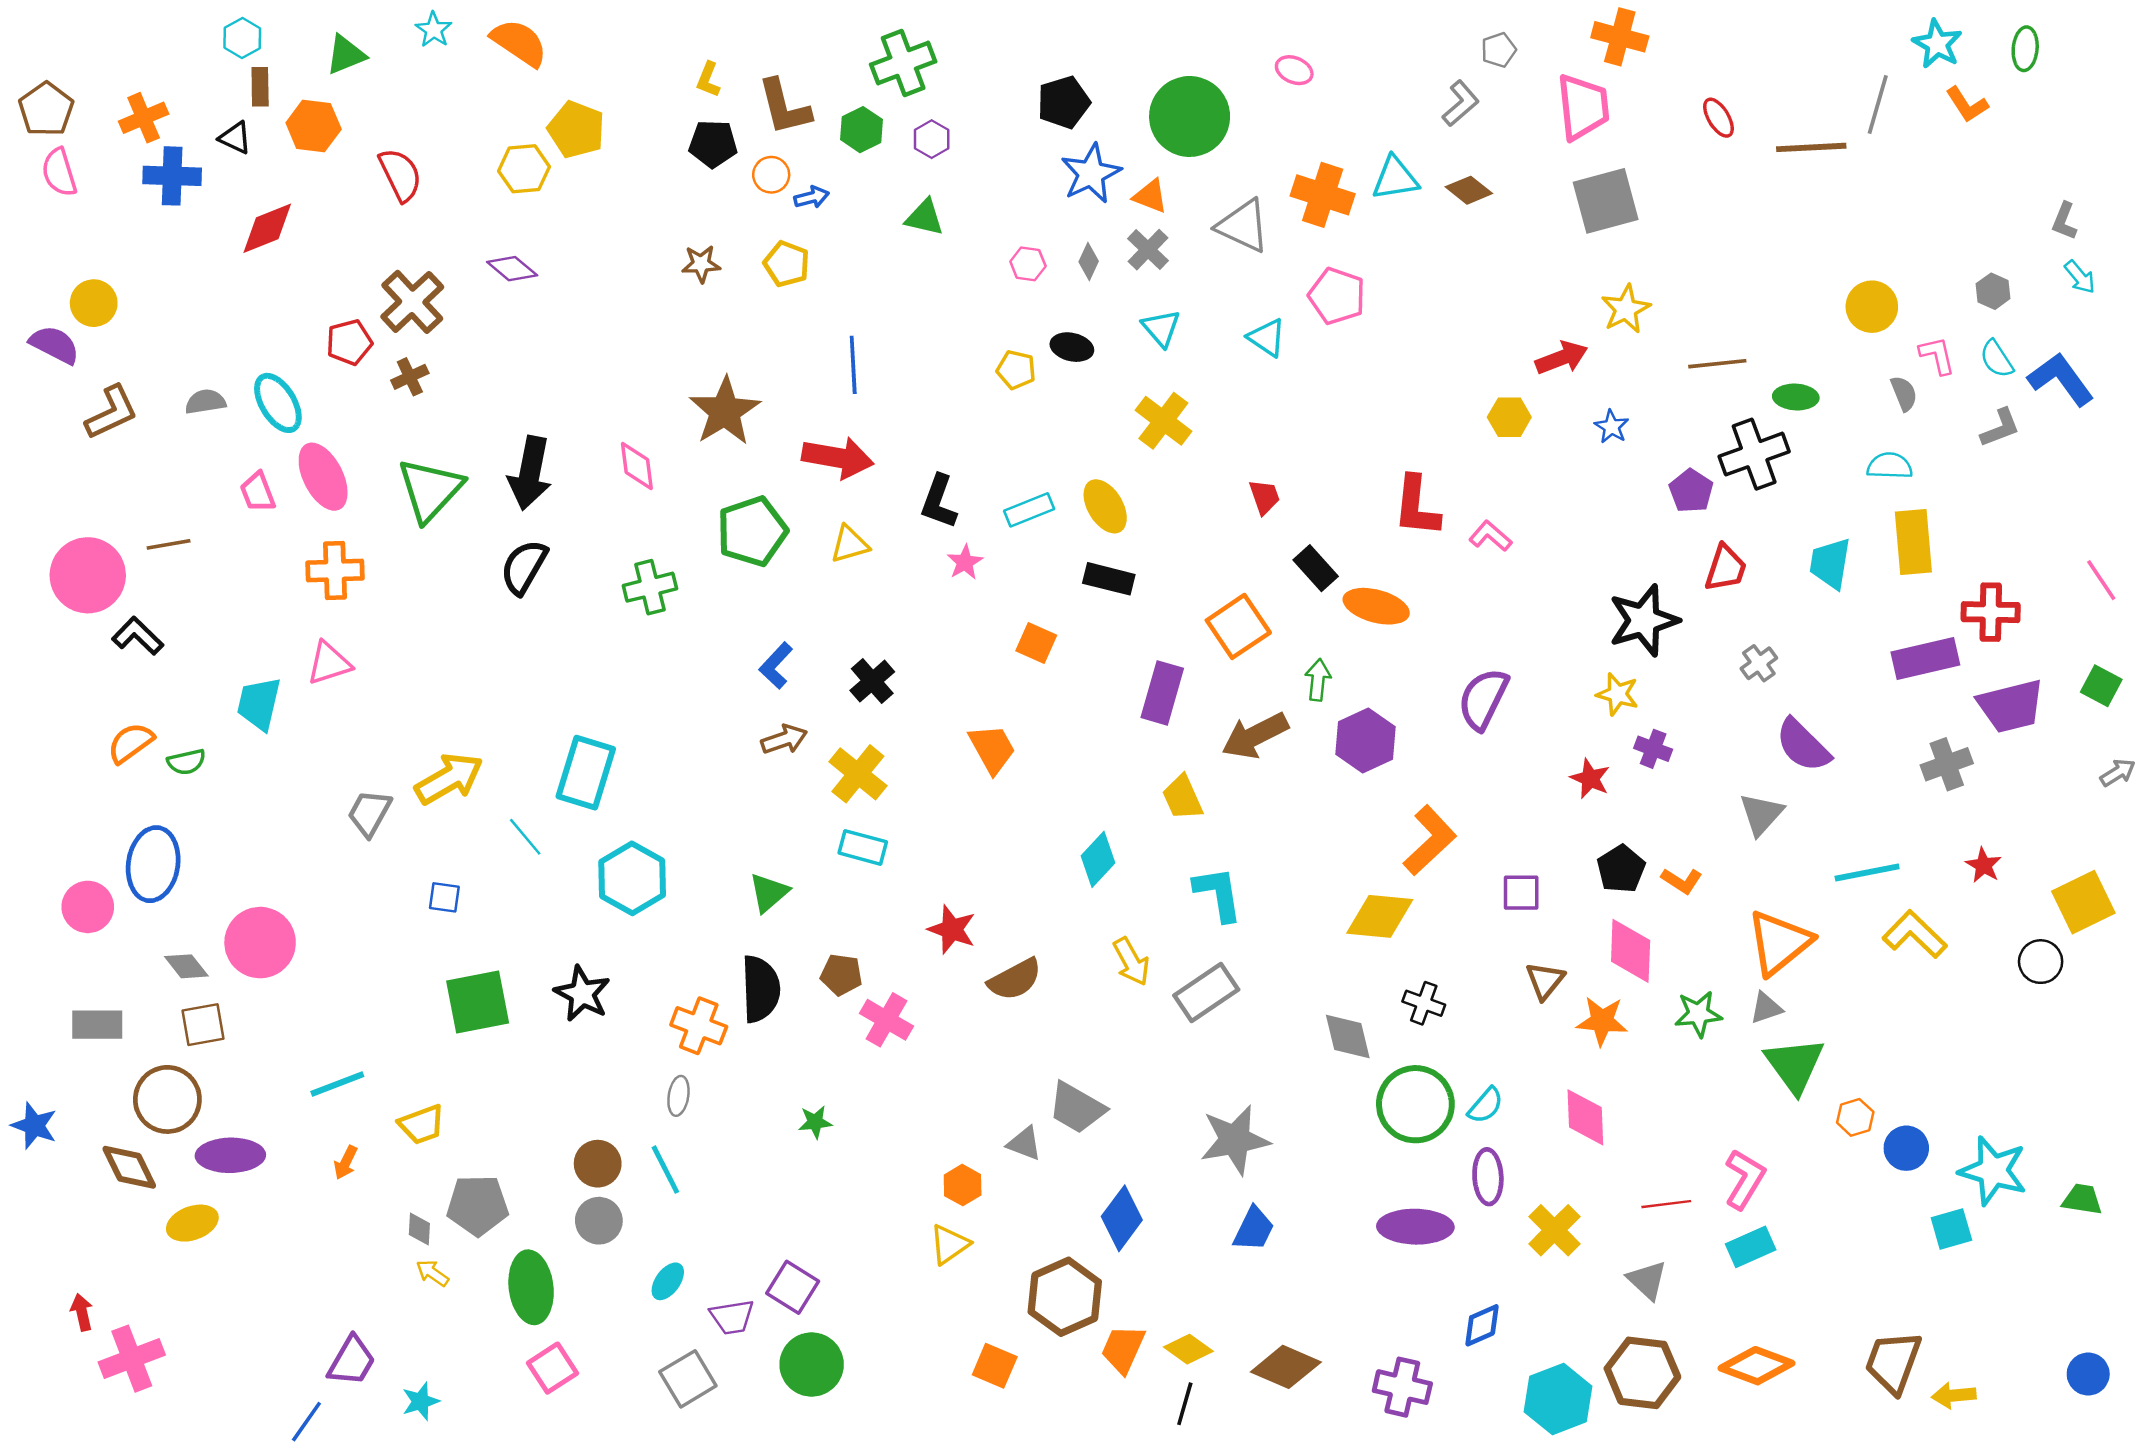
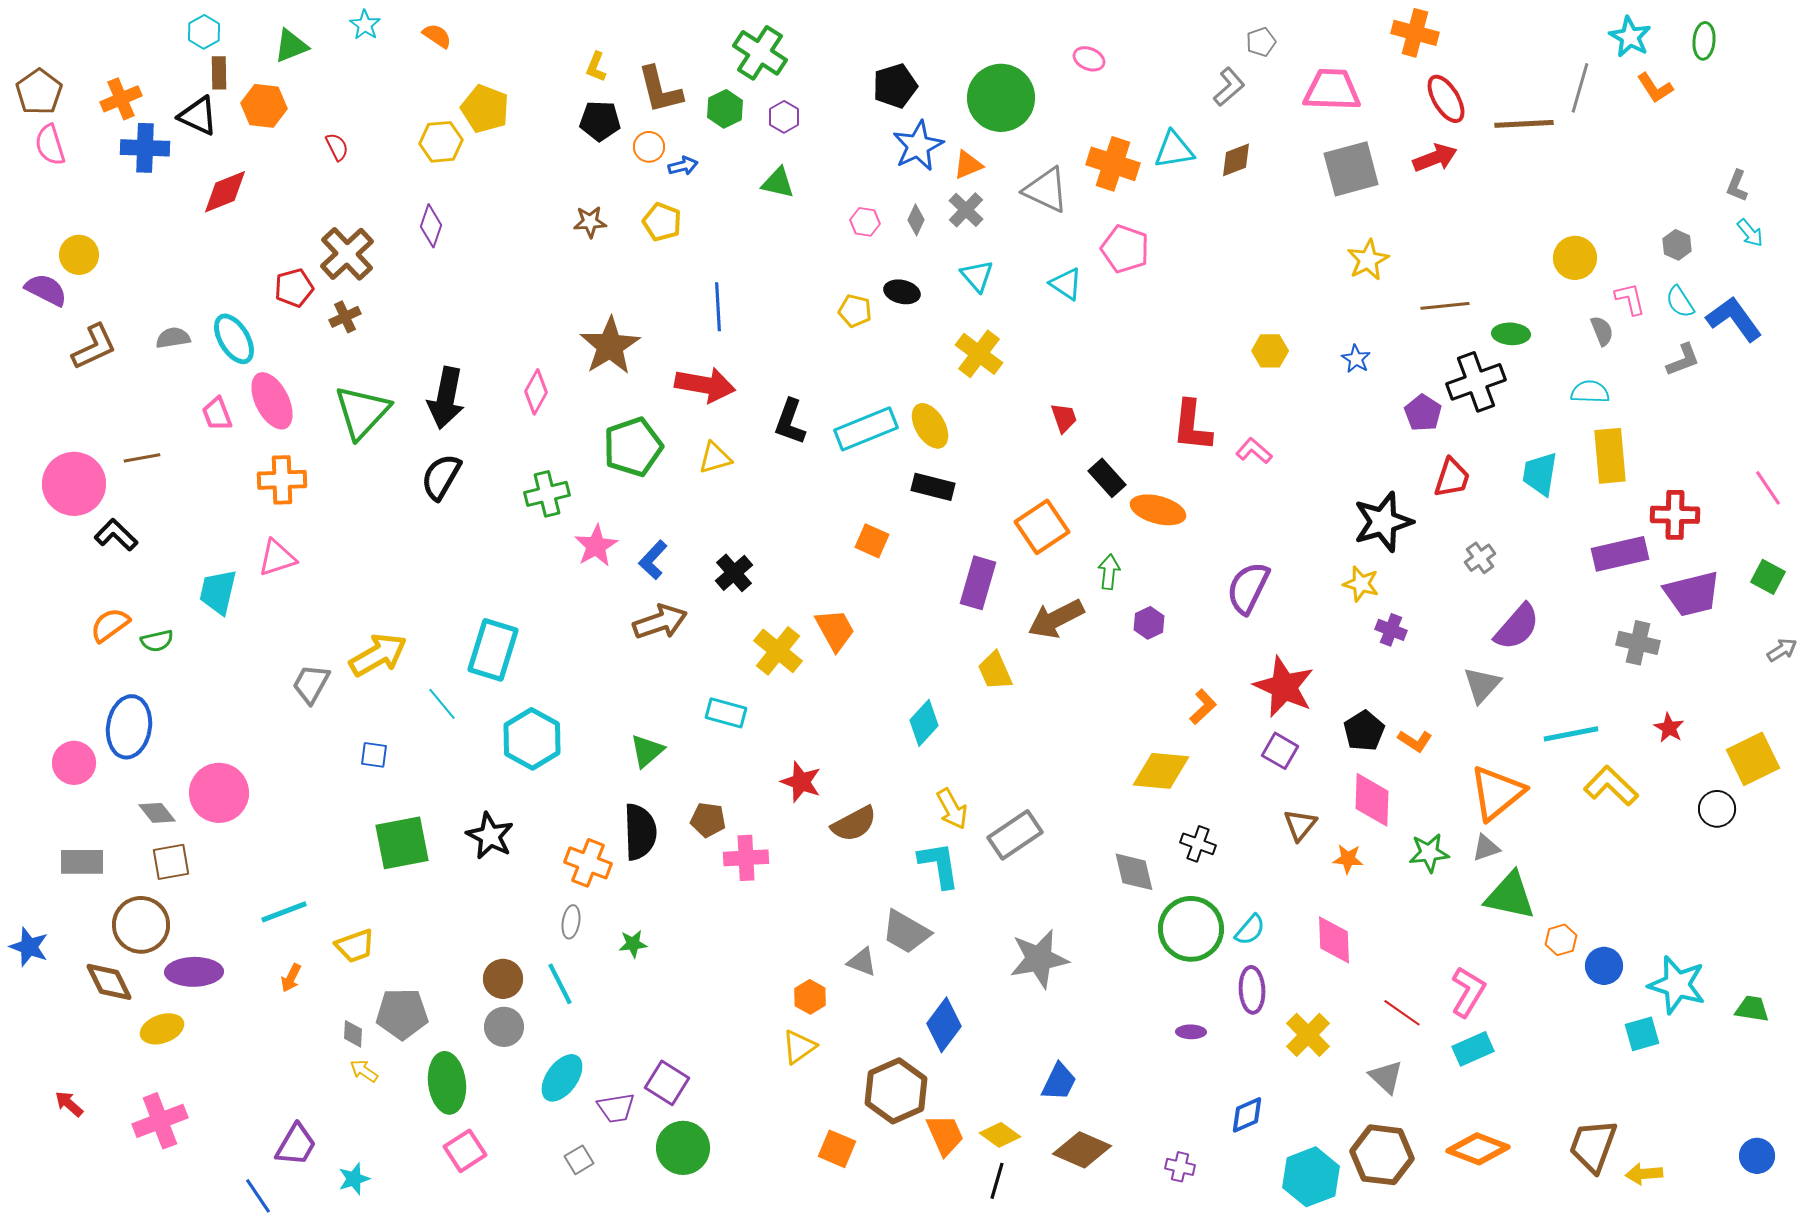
orange cross: (1620, 37) -> (1415, 33), moved
orange semicircle: (519, 43) -> (437, 36), size x0.6
green cross: (903, 63) -> (760, 53), turned -36
pink trapezoid: (1583, 107) -> (1332, 90), turned -82
red ellipse: (1719, 118) -> (1446, 99), size x1.4
black triangle: (235, 138) -> (198, 116), size x1.4
red semicircle: (400, 175) -> (337, 147), size x0.6
brown diamond: (1469, 190) -> (1236, 160), turned -60
orange triangle: (1150, 196) -> (968, 165), turned -44
purple diamond: (512, 269) -> (431, 226), turned 69
red arrow: (1562, 358) -> (1435, 158), moved
pink diamond: (637, 466) -> (536, 392), turned 36
cyan rectangle: (1029, 510) -> (866, 429), size x1.5
pink star: (965, 562) -> (596, 546), moved, size x1.4
brown arrow: (784, 739) -> (660, 622), size x1.4
purple hexagon: (1365, 741) -> (1149, 623), size x0.6
purple semicircle: (1803, 745) -> (1517, 627), turned -94
gray cross: (1947, 764) -> (1638, 643), turned 33
yellow cross: (858, 774) -> (778, 651), moved
red star: (1590, 779) -> (1284, 687), moved, size x1.8
orange L-shape: (1430, 840) -> (1203, 707), size x0.6
purple square: (1521, 893) -> (1280, 751), turned 30
cyan L-shape: (1218, 894) -> (939, 865), moved
pink cross: (886, 1020) -> (746, 858), turned -33
orange star: (1602, 1021) -> (1348, 859), size x0.7
green triangle: (1795, 1065) -> (1510, 896), turned -42
green star: (815, 1122) -> (633, 944), moved
red line: (1666, 1204) -> (1402, 1013), turned 42
purple ellipse: (1415, 1227) -> (1191, 1032), size x0.5
blue trapezoid: (1254, 1229) -> (1059, 1082), moved
cyan ellipse: (668, 1281) -> (562, 1078), size x1.5
red arrow: (82, 1312) -> (69, 1104), turned -36
orange trapezoid: (1123, 1349) -> (945, 1135), turned 132
pink cross: (132, 1359) -> (160, 1121), moved
gray square: (688, 1379) -> (579, 1160), size x0.6
purple cross: (1402, 1387) -> (1180, 1167), size x0.6
blue line: (306, 1422) -> (258, 1196), turned -69

